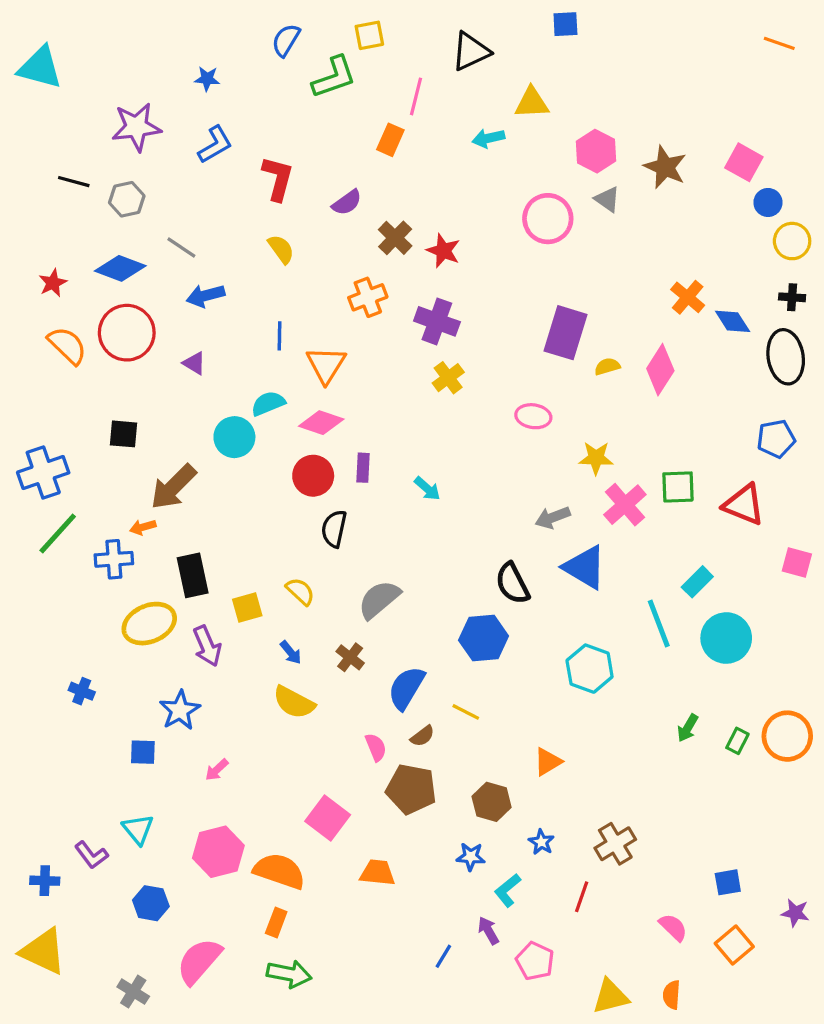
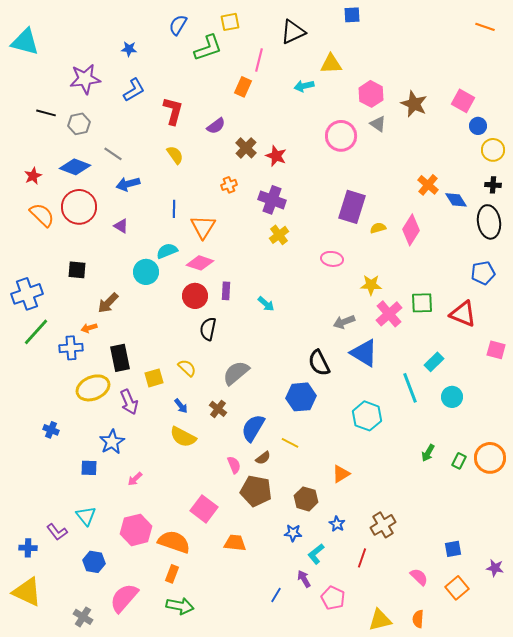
orange cross: (368, 297) -> (229, 185), size x0.7
brown arrow: (173, 487) -> (108, 303), size x0.7
cyan circle: (726, 638) -> (452, 397), size x0.7

